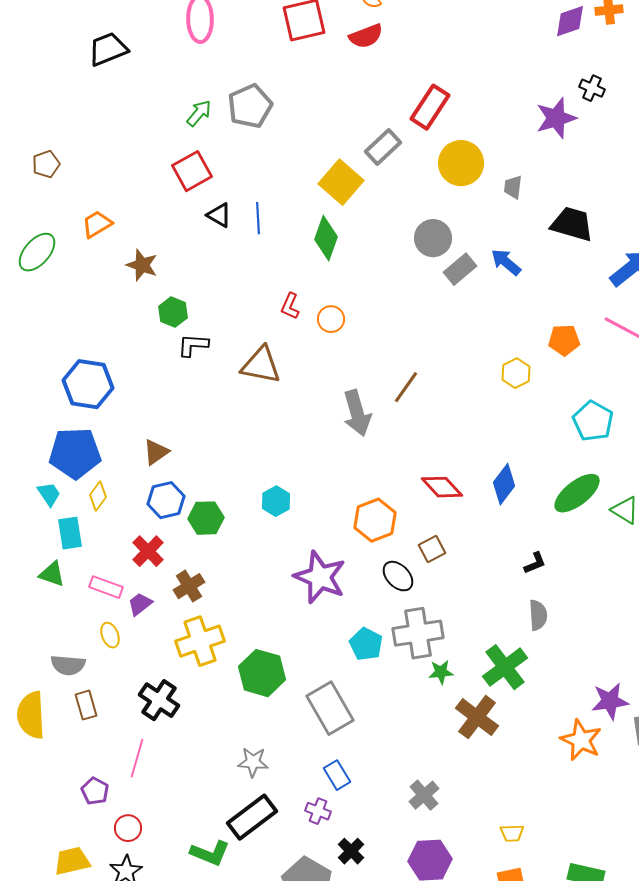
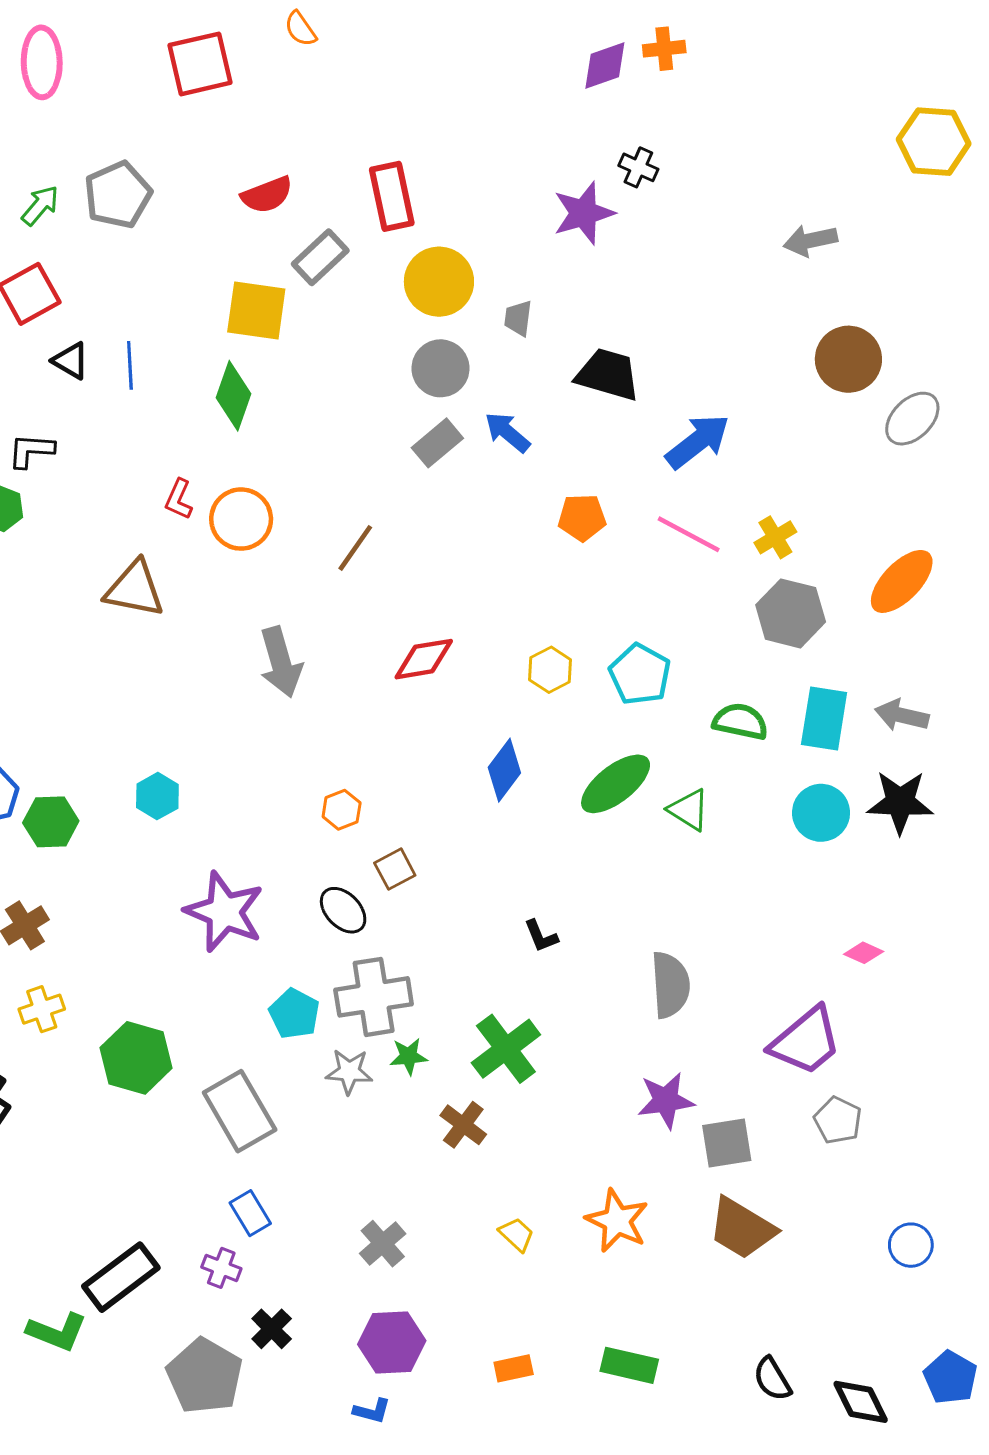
red semicircle: (366, 36) -> (267, 195), moved
red rectangle: (430, 107) -> (392, 196), turned -45
yellow square: (341, 182) -> (256, 311), turned -33
gray circle: (433, 238) -> (440, 368), moved
orange circle: (331, 319) -> (241, 519), size x1.5
orange pentagon: (564, 340) -> (582, 518), moved
black L-shape: (193, 345) -> (31, 451), moved
yellow hexagon: (516, 373) -> (550, 670), moved
brown line: (406, 387) -> (355, 548), moved
red diamond: (442, 487) -> (424, 659), moved, turned -57
orange hexagon: (375, 520) -> (342, 810), moved, size x0.6
black L-shape: (535, 563) -> (541, 936), moved, turned 90
gray semicircle: (538, 615) -> (670, 985), moved, size x1.4
yellow cross: (200, 641) -> (42, 1009), size x0.6
brown cross: (477, 717) -> (463, 1125), size x0.7
orange star: (581, 740) -> (617, 1221), moved
gray star: (253, 762) -> (349, 1072), moved
yellow trapezoid: (512, 833) -> (517, 1234), moved, turned -135

